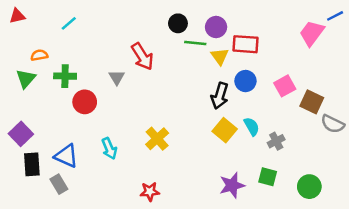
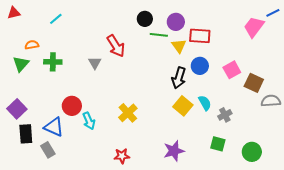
red circle: (85, 102) -> (72, 106), moved
gray semicircle: (333, 124) -> (271, 101), turned 150
purple star: (232, 185) -> (174, 151), moved

